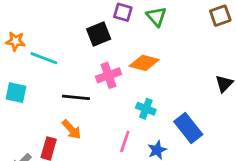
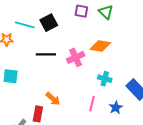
black square: (99, 34) -> (49, 23), moved
cyan line: (44, 58) -> (25, 25), moved
black line: (76, 97) -> (46, 54), moved

